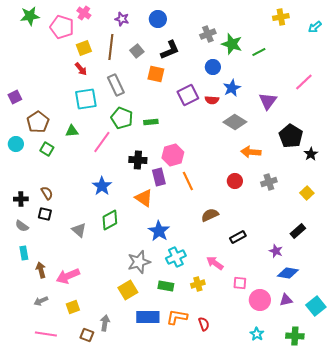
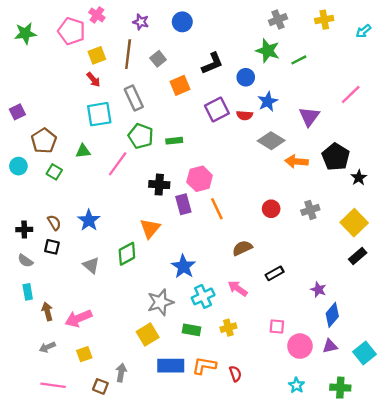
green star: (30, 16) -> (25, 33), moved
gray cross: (208, 34) -> (278, 20), moved
black L-shape: (170, 50) -> (212, 63), moved
orange square: (156, 74) -> (180, 85), turned -36
orange arrow: (251, 152) -> (297, 161), moved
blue star: (102, 186) -> (89, 220), moved
yellow square: (307, 193) -> (354, 223), size x1.6
orange triangle: (144, 198) -> (150, 228), moved, turned 36
black rectangle: (298, 231) -> (358, 256), moved
pink arrow: (215, 263) -> (238, 288), moved
blue diamond: (288, 273) -> (332, 315), turned -60

